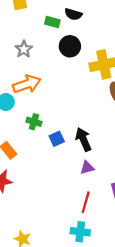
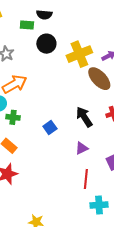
green cross: (34, 122) -> (13, 117), moved
black arrow: (83, 139) -> (84, 117), moved
cyan cross: (80, 232) -> (99, 205), moved

